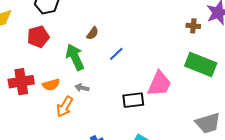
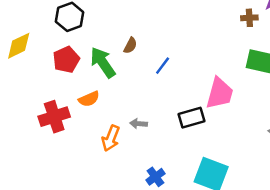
green arrow: (75, 57) -> (103, 62), moved
orange semicircle: (51, 85) -> (89, 99), moved
gray arrow: (82, 88) -> (139, 124), moved

